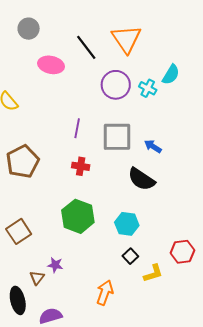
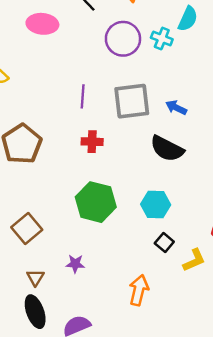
brown triangle: (37, 278) -> (35, 278), moved

